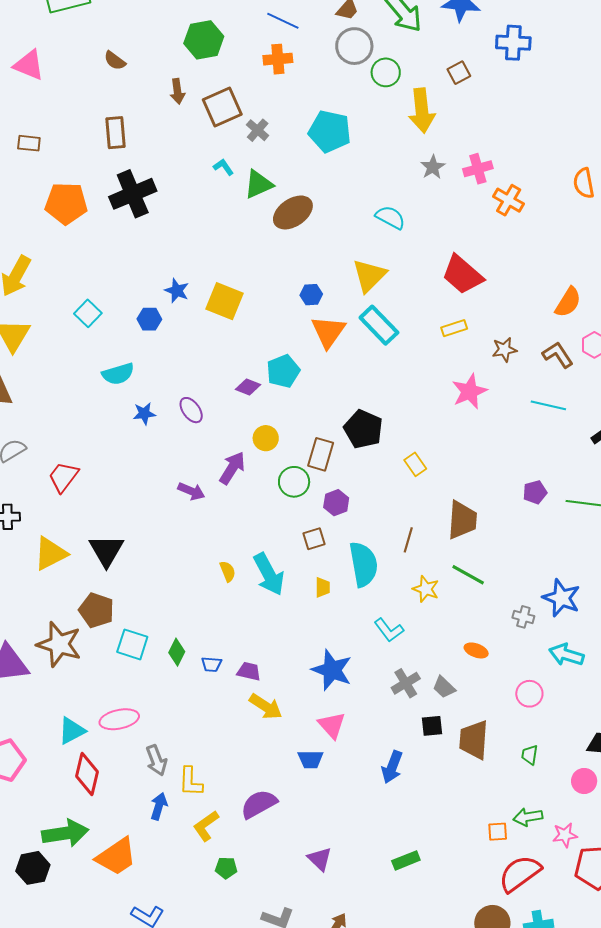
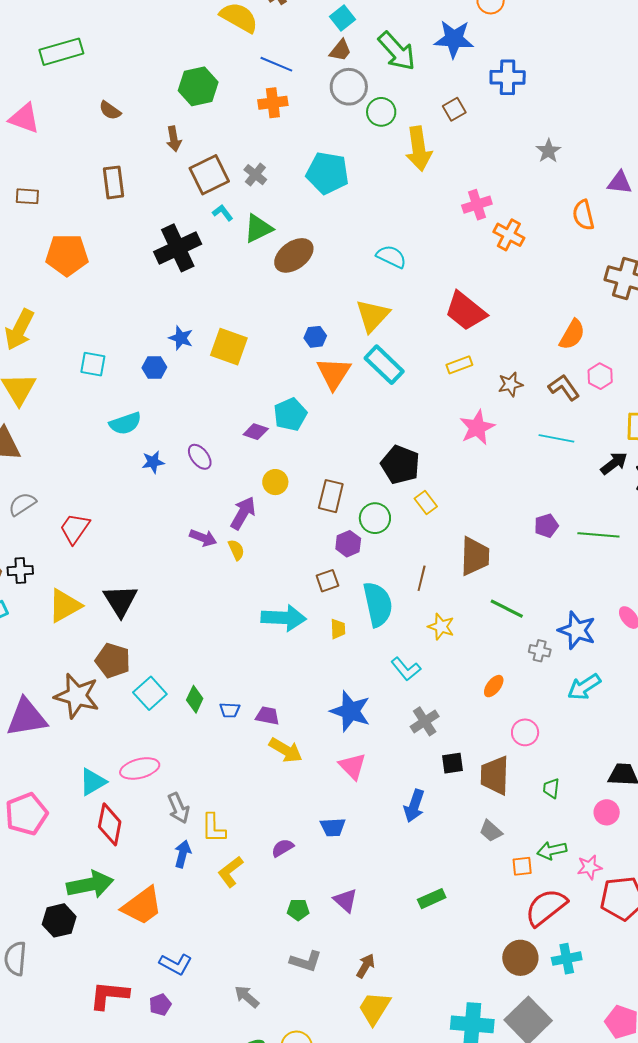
brown square: (222, 107) -> (209, 175), moved
gray star: (433, 167) -> (548, 151), moved
black cross: (133, 194) -> (178, 248), moved
cyan square: (88, 313) -> (93, 364), turned -32
black pentagon: (363, 429) -> (400, 465), moved
green circle: (294, 482) -> (375, 518), moved
yellow semicircle: (228, 571) -> (236, 550), moved
cyan arrow: (269, 574) -> (284, 618), turned -57
green line: (468, 575) -> (507, 609), moved
cyan square: (132, 644) -> (150, 693), turned 32
orange ellipse: (476, 650) -> (494, 686), turned -70
cyan arrow: (566, 655) -> (584, 687), turned -48
gray trapezoid: (444, 687) -> (491, 831), moved
pink circle: (529, 694) -> (525, 732), moved
blue trapezoid: (311, 759) -> (333, 827), moved
purple semicircle: (259, 804) -> (282, 848), size x0.6
green pentagon: (226, 868) -> (298, 910), moved

